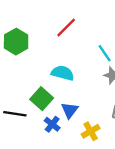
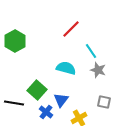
red line: (66, 28) -> (71, 29), moved
cyan semicircle: (63, 73) -> (66, 68), moved

